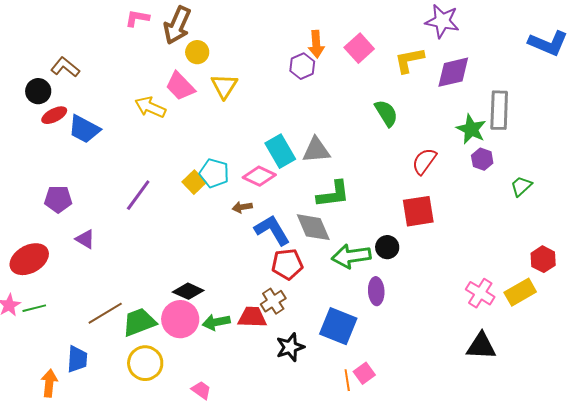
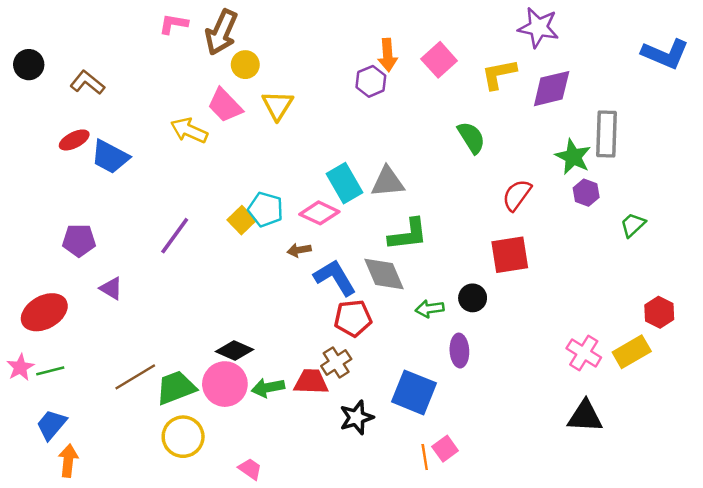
black circle: (38, 91) -> (29, 65), moved
green arrow: (351, 256) -> (430, 309), size x0.6
blue trapezoid: (77, 359) -> (51, 425), moved, turned -144

